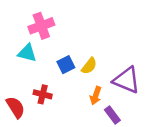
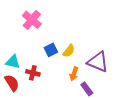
pink cross: (41, 26) -> (32, 20), turned -30
cyan triangle: (27, 53) -> (13, 62), moved

